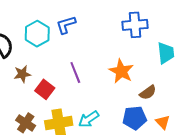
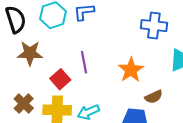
brown star: (22, 74) -> (30, 53), size x1.4
red square: (45, 89) -> (60, 79), moved

